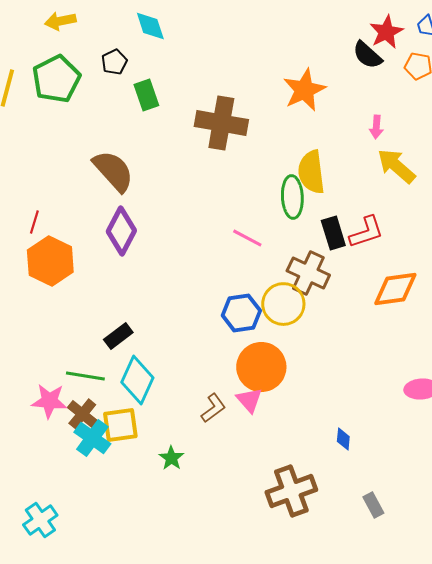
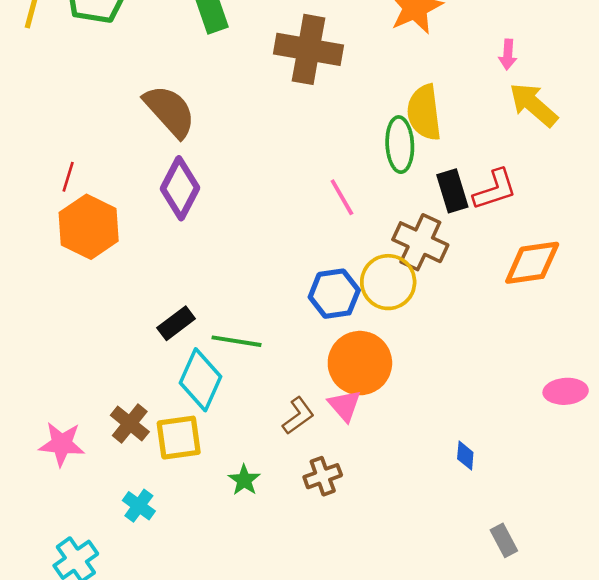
pink line: (247, 238) -> (342, 197), turned 32
green line: (85, 376) -> (237, 341), moved
pink star: (49, 401) -> (62, 444), moved
cyan cross: (92, 438) -> (139, 506), moved, size x0.7
brown cross: (291, 491) -> (323, 476), moved, size x0.6

